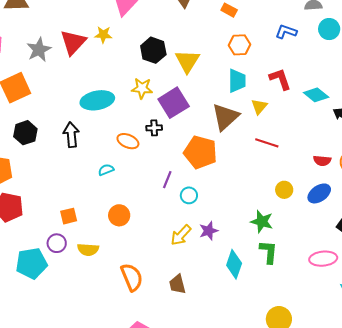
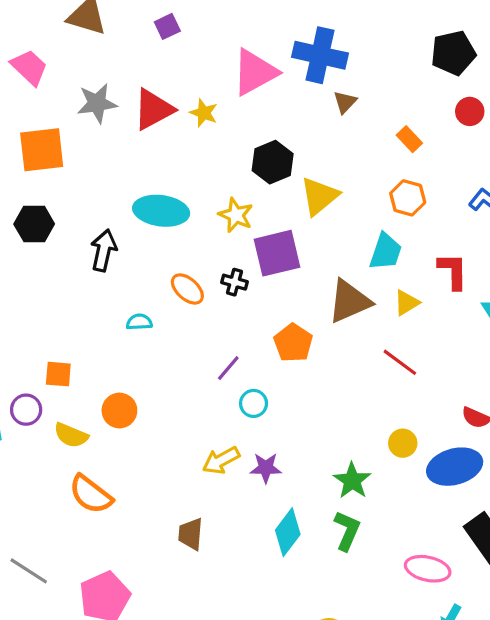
orange pentagon: (200, 152) -> (293, 343), size x0.7
blue ellipse: (319, 193) -> (455, 467), size x1.4
orange circle: (119, 215) -> (119, 411), moved
orange semicircle: (132, 277) -> (91, 494), moved, turned 132

